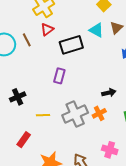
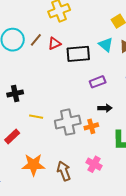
red triangle: (47, 29) -> (54, 43), moved
brown line: (27, 40) -> (36, 40), turned 56
purple rectangle: (59, 76) -> (98, 82), moved, turned 42

